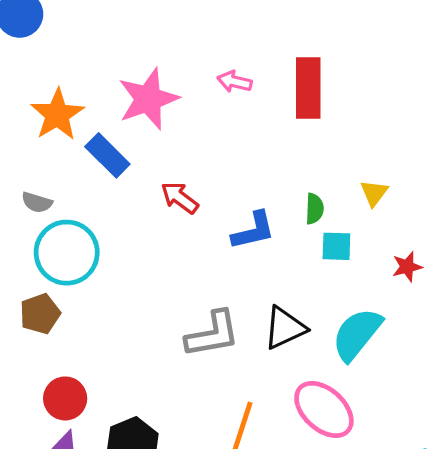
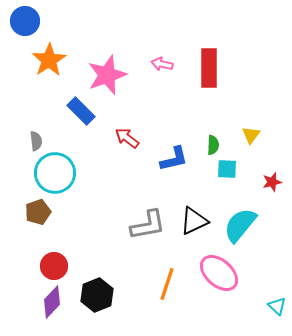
orange star: (57, 115) -> (49, 60), moved
gray semicircle: (37, 202) -> (36, 141), turned -114

